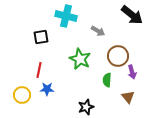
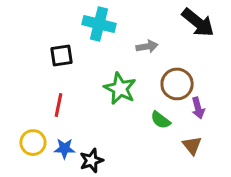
gray arrow: (98, 31) -> (147, 46), turned -40
green semicircle: (107, 80) -> (161, 120), turned -56
blue star: (47, 89) -> (64, 149), moved
black star: (86, 107) -> (91, 161), moved

